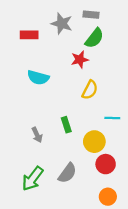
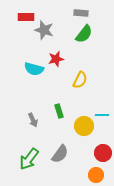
gray star: (62, 24) -> (44, 30), moved
red rectangle: (29, 35) -> (26, 17), moved
red star: (80, 60) -> (56, 59), moved
cyan line: (112, 118) -> (102, 115), moved
red circle: (106, 164) -> (103, 153), moved

